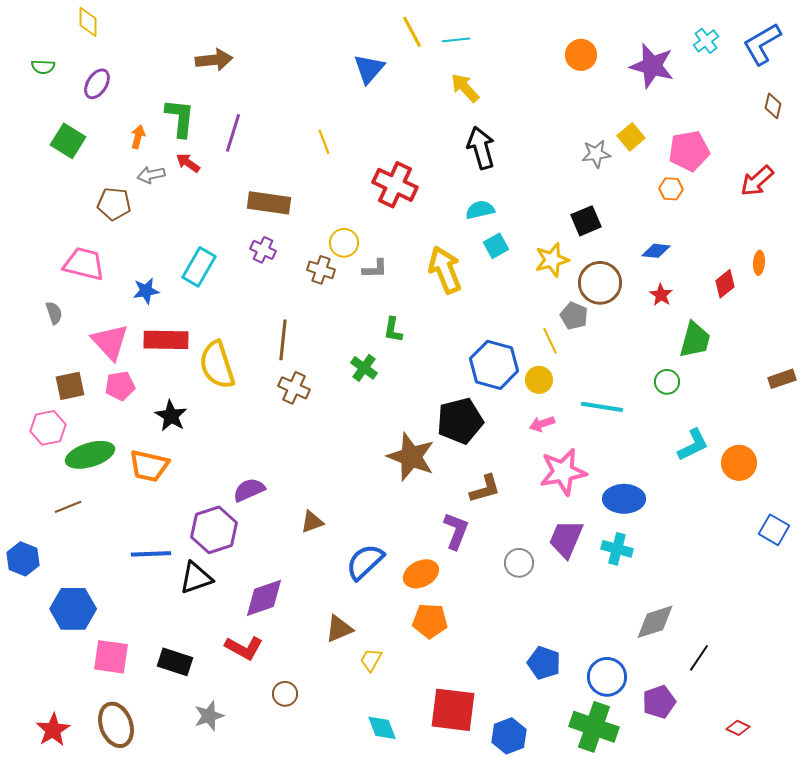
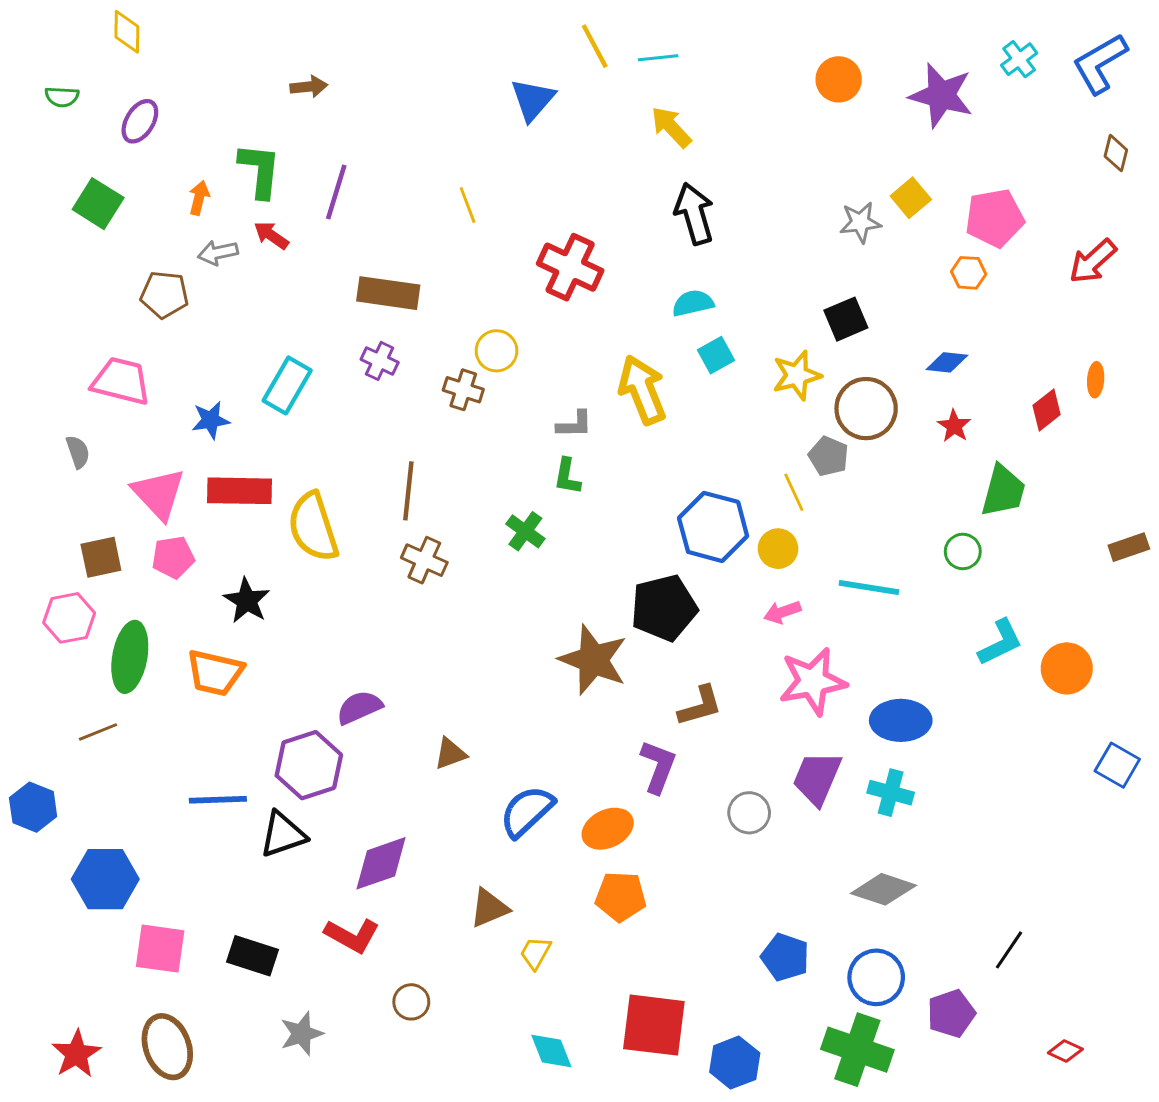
brown arrow: (214, 60) -> (309, 87), size x0.7
gray L-shape: (375, 269) -> (574, 424), moved
green ellipse: (90, 455) -> (130, 657), turned -63
gray diamond: (655, 622) -> (883, 889), moved, turned 36

